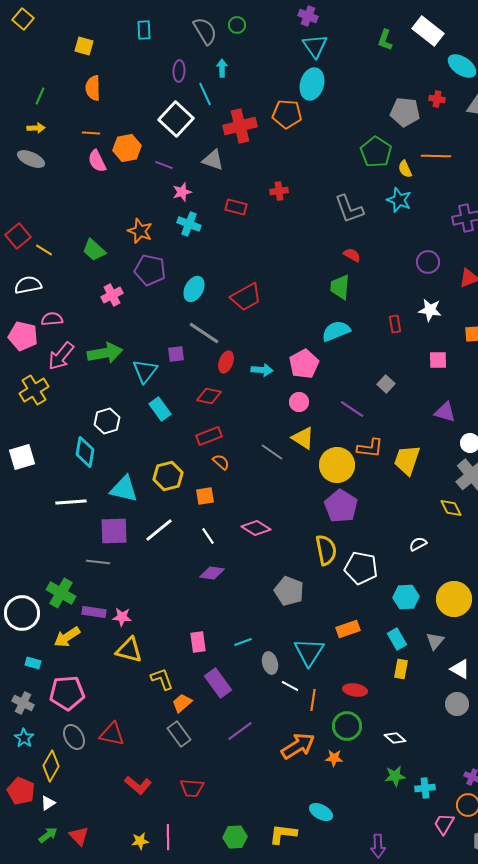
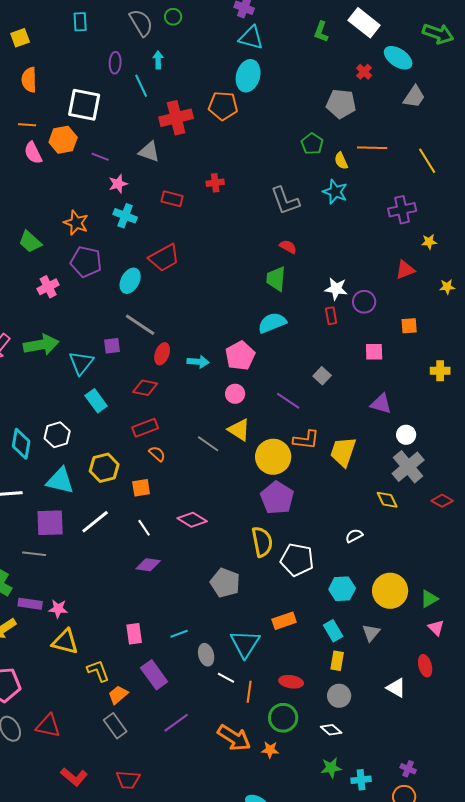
yellow square: (84, 46) -> (20, 38), turned -36
cyan triangle: (315, 46) -> (251, 38), turned -40
red cross: (437, 99) -> (364, 72), moved, turned 35
white square: (176, 119) -> (84, 105), moved, turned -32
green pentagon: (376, 152) -> (312, 144), size x0.7
purple circle: (428, 262) -> (364, 302), moved
red trapezoid: (246, 297) -> (164, 258), moved
white star: (430, 310) -> (336, 289), moved
white hexagon: (107, 421) -> (57, 435), moved
white triangle: (460, 669) -> (396, 688), moved
gray circle: (457, 704) -> (339, 696), moved
orange arrow: (298, 746) -> (234, 738), turned 64

